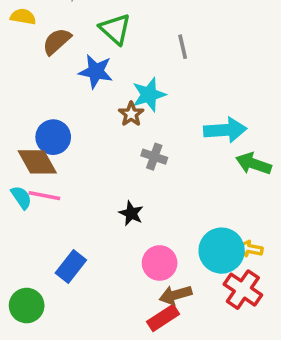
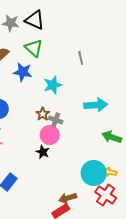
gray line: (183, 47) -> (81, 58), moved
brown star: (131, 114) -> (43, 114), moved
green arrow: (254, 164) -> (112, 137), moved
pink circle: (160, 263) -> (50, 135), moved

